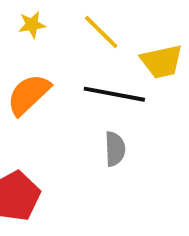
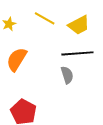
black line: (114, 94) -> (77, 53), moved

